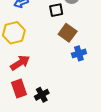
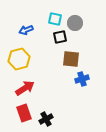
brown square: (68, 33) -> (71, 59), turned -30

